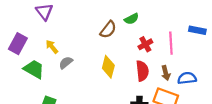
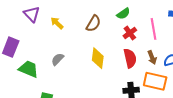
green semicircle: (132, 19) -> (123, 14), moved
yellow arrow: (52, 47) -> (57, 23), moved

